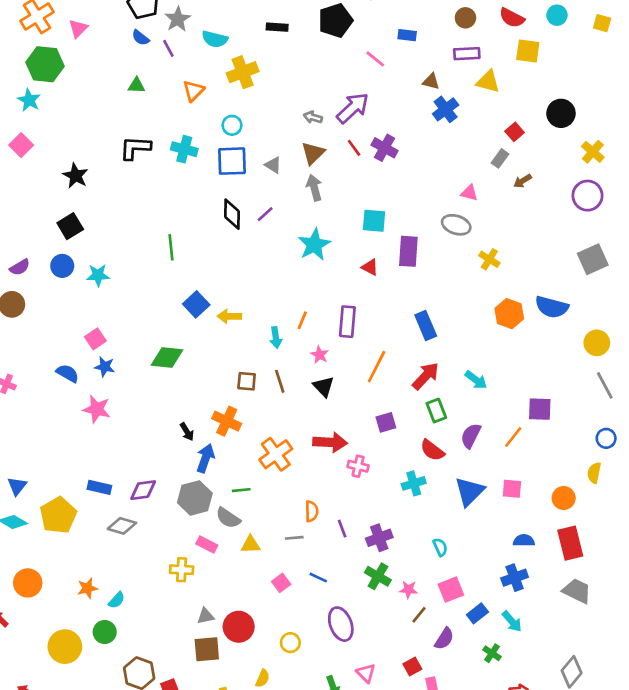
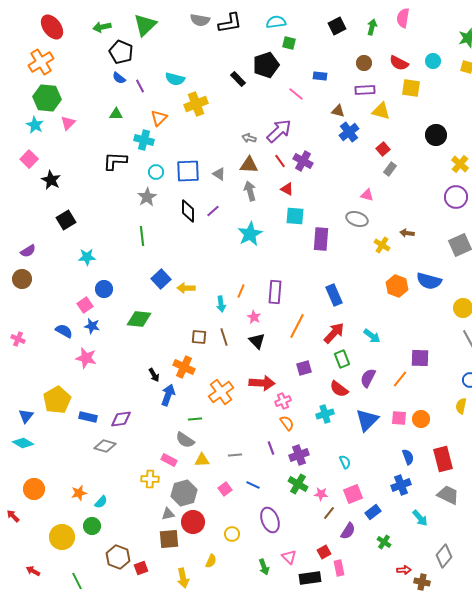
gray star: (178, 19) -> (147, 197), moved
black rectangle: (277, 27) -> (238, 79), moved, turned 42
pink triangle: (78, 28) -> (68, 123), moved
cyan circle: (232, 125) -> (156, 172), moved
red square: (515, 132) -> (383, 149), moved
cyan cross: (184, 149) -> (144, 140), moved
brown triangle: (313, 153) -> (249, 165), turned 48
black star: (75, 176) -> (51, 180), moved
brown arrow: (523, 181) -> (407, 233), moved, turned 40
blue circle: (62, 266) -> (104, 289), moved
red triangle: (370, 267) -> (287, 189), moved
pink cross: (358, 466) -> (283, 401), turned -35
gray hexagon: (195, 498) -> (184, 493), moved
orange circle: (564, 498) -> (421, 419), moved
orange semicircle: (312, 511) -> (287, 423), moved, turned -35
yellow pentagon: (58, 515) -> (57, 400), moved
blue semicircle: (524, 540) -> (408, 457), turned 70
cyan arrow: (512, 621) -> (420, 518), moved

